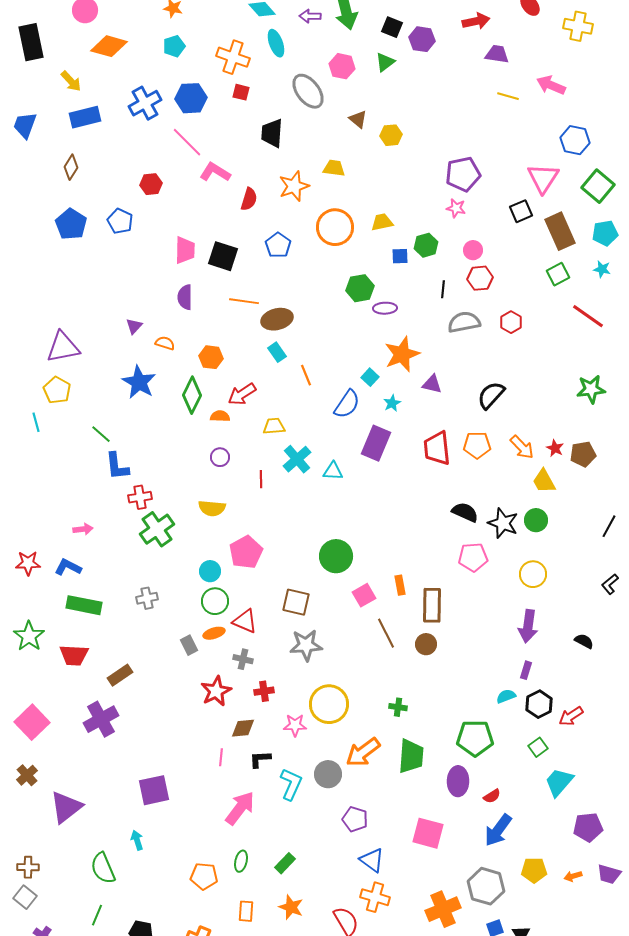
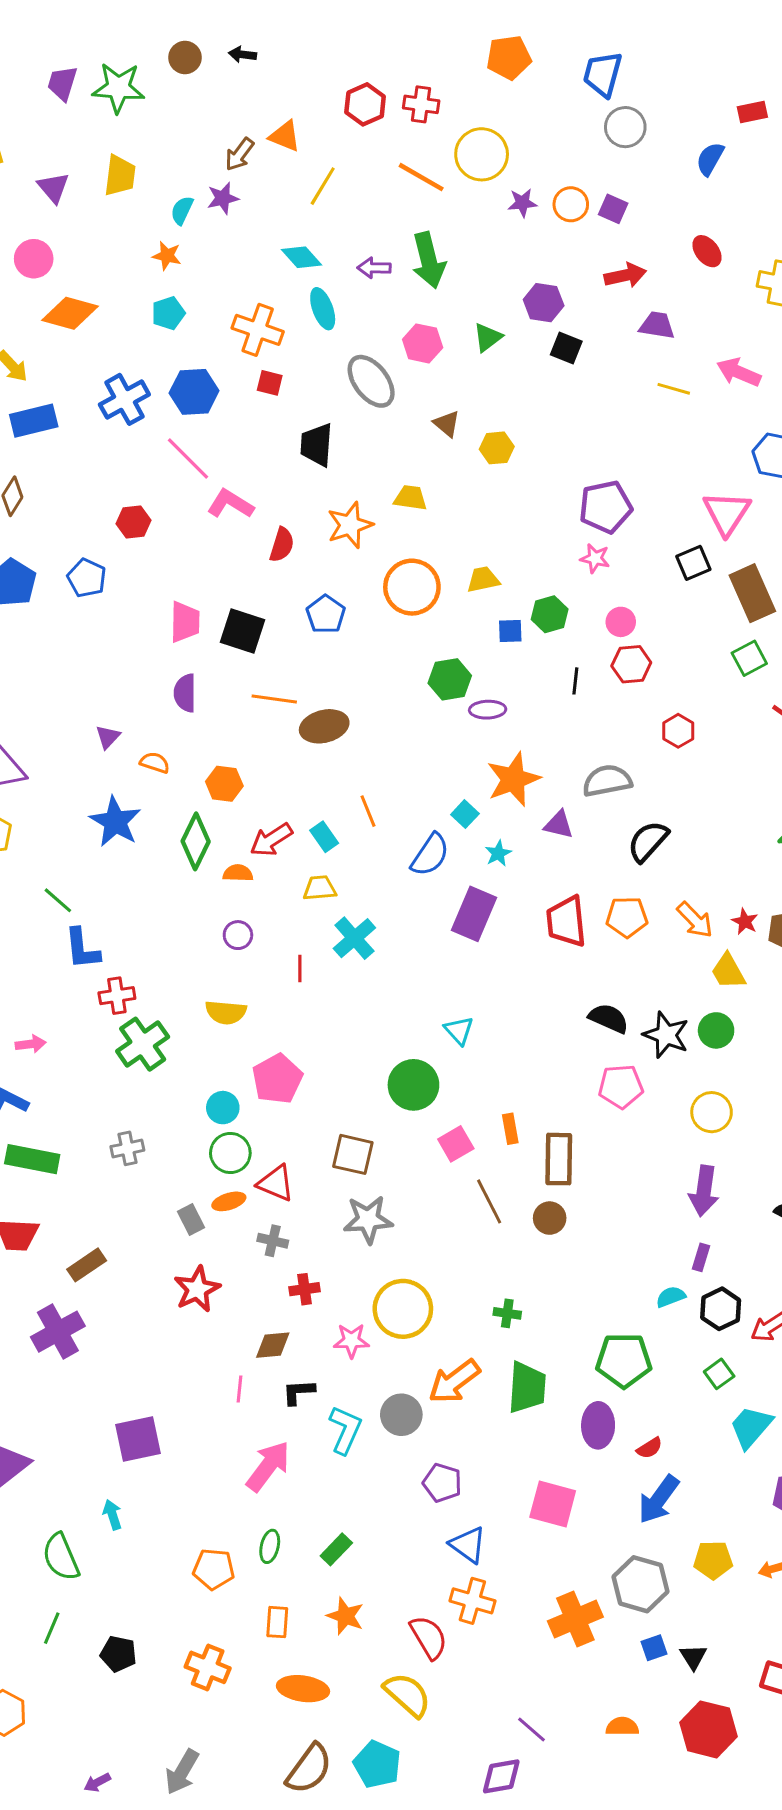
black square: (392, 27) -> (566, 348), moved
gray semicircle: (464, 322) -> (607, 781), moved
cyan rectangle: (277, 352) -> (324, 837), moved
cyan triangle: (333, 471) -> (459, 1030), moved, turned 45
red star: (216, 691) -> (197, 1289), moved

